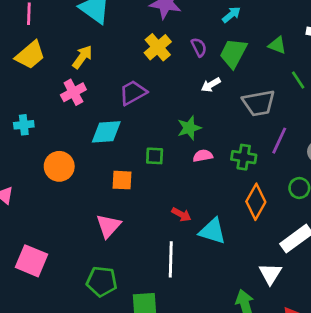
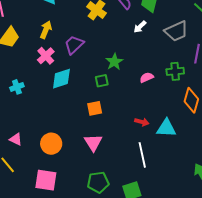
purple trapezoid: (133, 93) -> (74, 45), moved
green star: (189, 128) -> (114, 62), moved
cyan diamond: (106, 132) -> (61, 79), moved
green square: (155, 156) -> (102, 81), moved
orange circle: (59, 166) -> (51, 144), moved

